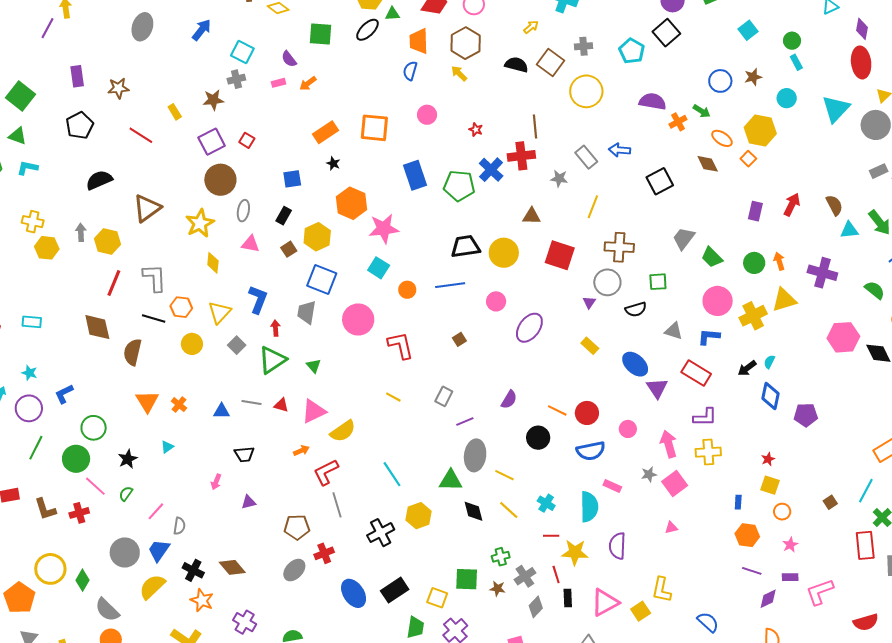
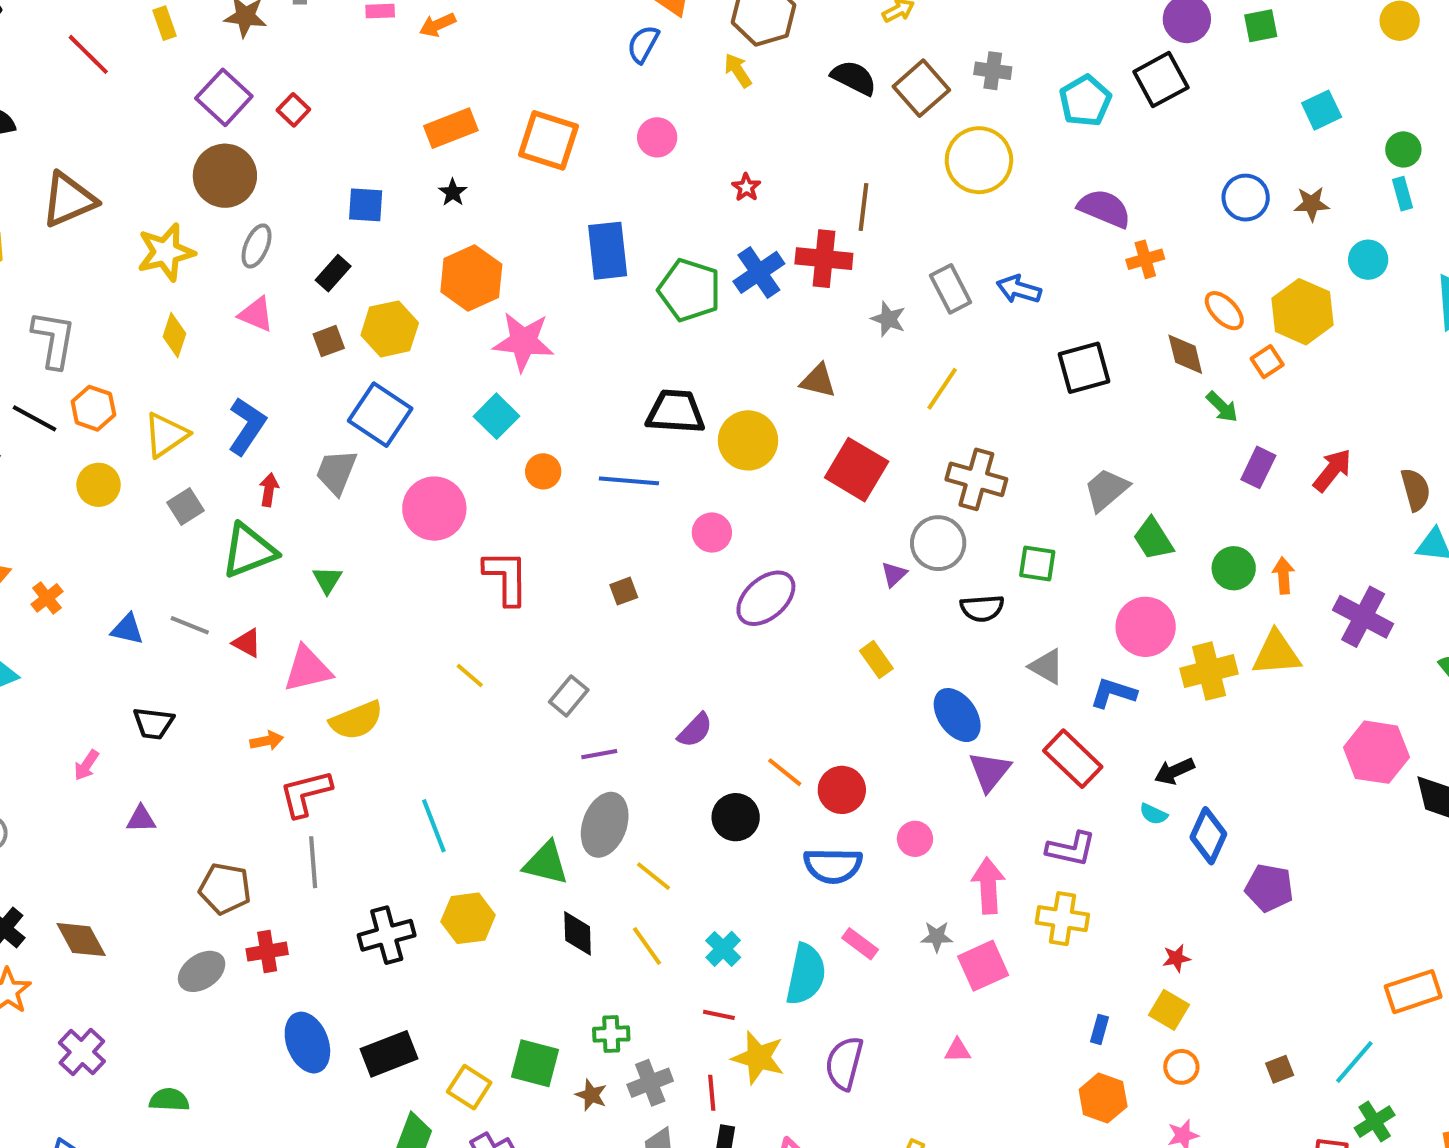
green arrow: (702, 111) -> (1222, 407), moved
purple square: (212, 142) -> (224, 97), turned -32
cyan semicircle: (769, 362) -> (1154, 814), moved, turned -104

